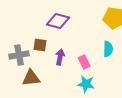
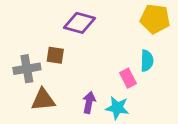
purple arrow: (60, 57) -> (89, 102), moved
pink rectangle: (84, 62) -> (128, 78), moved

